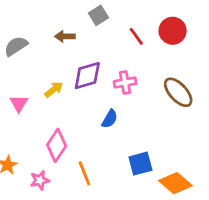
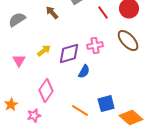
brown arrow: (65, 36) -> (52, 12), turned 48
purple diamond: (87, 75) -> (69, 54), moved
brown ellipse: (178, 92) -> (128, 40), moved
orange line: (84, 173) -> (80, 110), moved, turned -36

